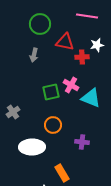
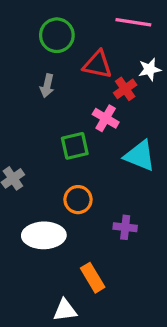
red cross: (82, 57) -> (125, 89), turned -32
pink cross: (71, 85) -> (106, 118), moved

